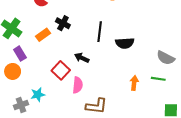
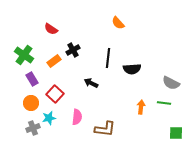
black cross: (63, 23) -> (73, 50), turned 32
red square: (61, 70) -> (55, 94), moved
orange circle: (13, 71) -> (31, 103), moved
pink semicircle: (78, 85) -> (77, 117), moved

